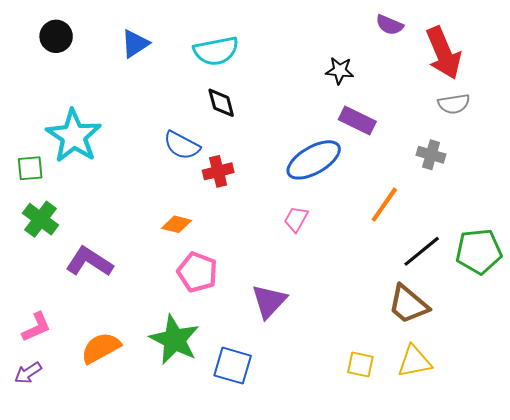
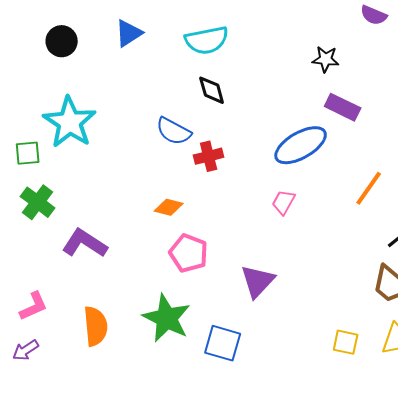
black circle: (56, 36) -> (62, 41), moved
orange semicircle: (101, 348) -> (96, 326), turned 114

